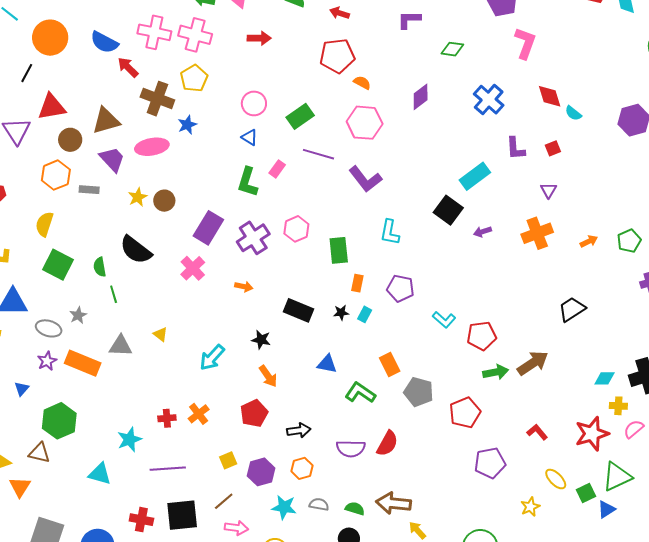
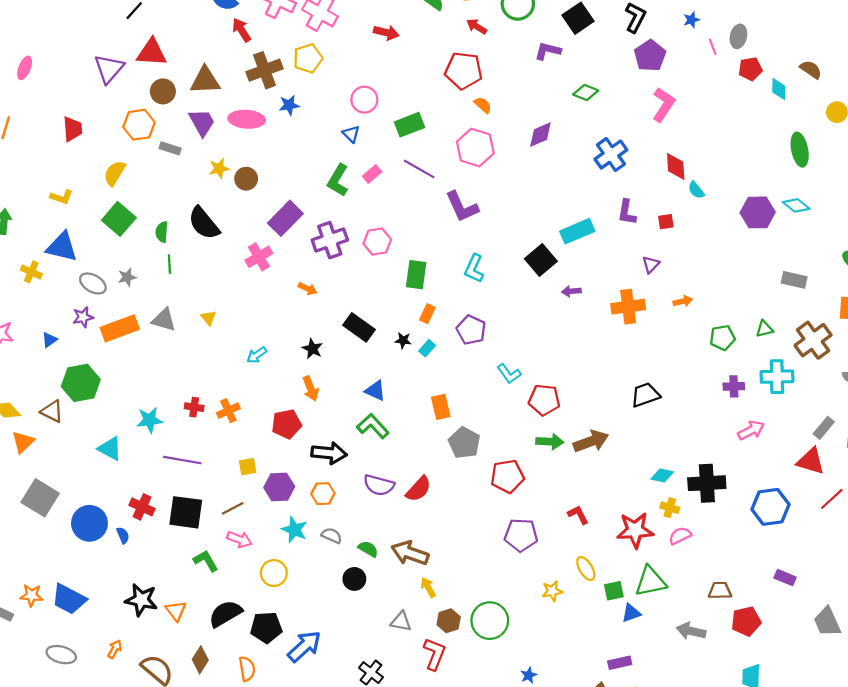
brown cross: (157, 99) -> (265, 70), turned 36
orange arrow: (589, 241) -> (683, 301), moved
cyan arrow: (212, 358) -> (257, 355), size x0.7
orange rectangle: (83, 363) -> (120, 328), turned -56
green L-shape: (360, 393) -> (373, 426), moved
black arrow: (299, 430) -> (329, 453), size x1.4

